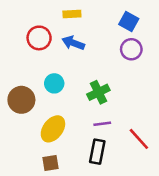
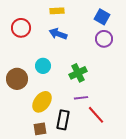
red circle: (39, 38) -> (21, 28), moved
red line: (139, 139) -> (96, 115), moved
black rectangle: (97, 152) -> (63, 120), moved

